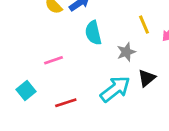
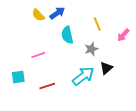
yellow line: (144, 25) -> (97, 24), moved
cyan square: (26, 90) -> (18, 77), turned 32

